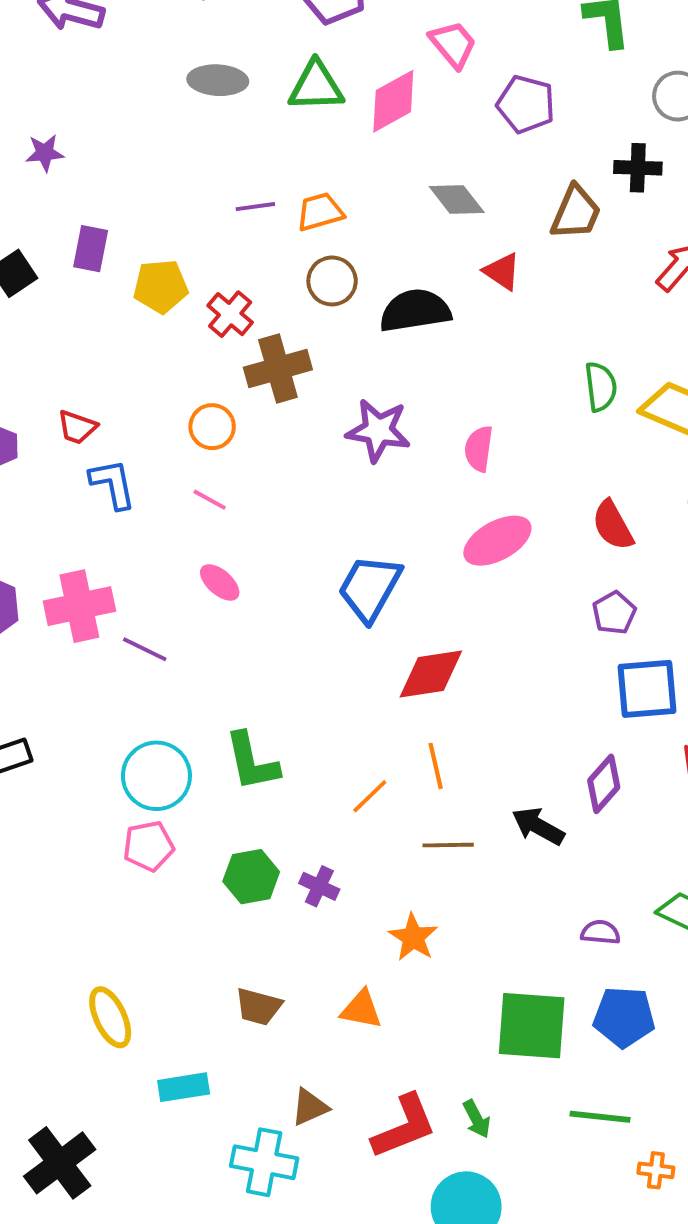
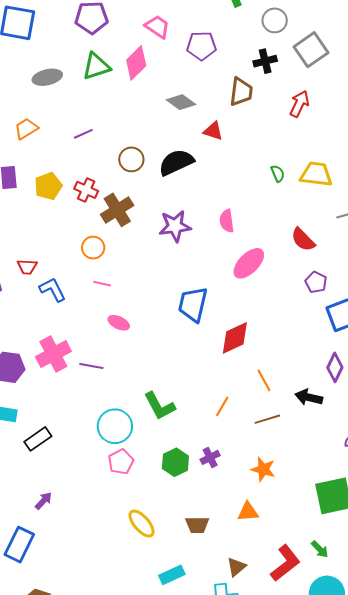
orange trapezoid: (320, 212) -> (26, 129), moved
green semicircle: (601, 387) -> (278, 173), size x0.7
orange line: (436, 766) -> (264, 380), moved
purple cross: (319, 886) -> (210, 457), turned -36
yellow ellipse: (110, 1017) -> (142, 524), moved

